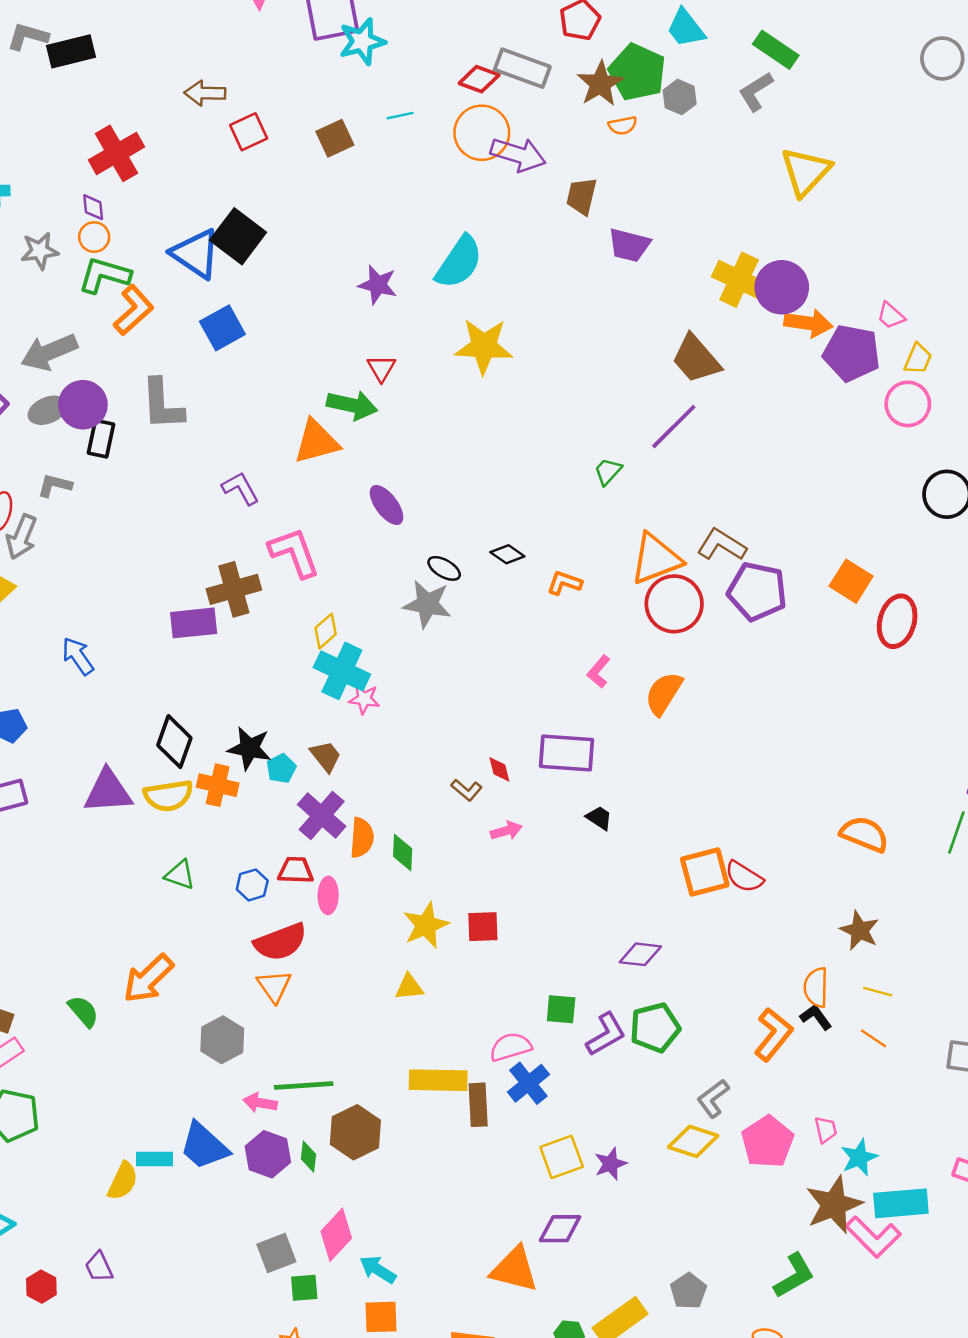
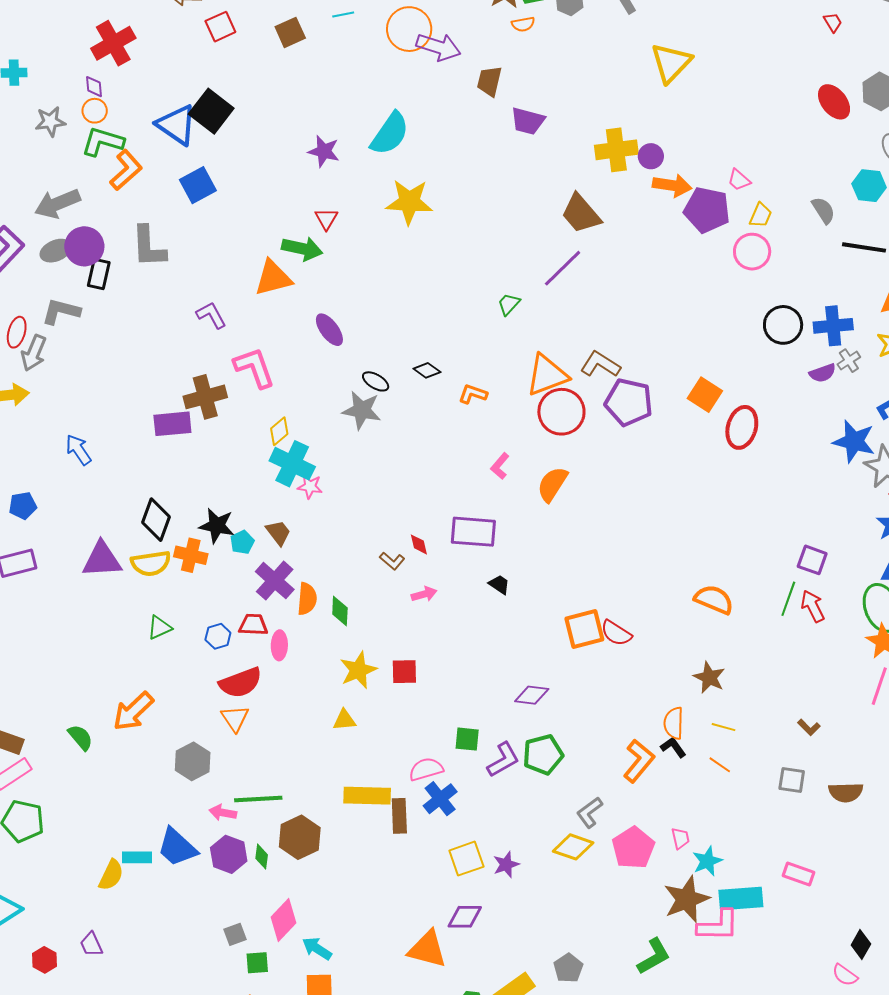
yellow cross: (739, 280) -> (616, 150), turned -33
purple circle: (782, 287) -> (651, 156), size x0.6
gray L-shape: (55, 485) -> (61, 311), size x1.4
green triangle: (180, 875) -> (160, 628), turned -44
pink L-shape: (873, 1237) -> (718, 925), turned -45
gray square: (276, 1253) -> (235, 934), size x0.7

